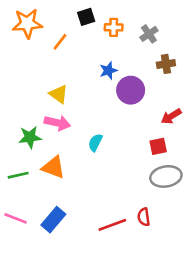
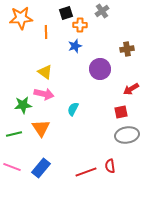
orange cross: (114, 27) -> (80, 25), moved
gray cross: (149, 34) -> (102, 11), moved
orange line: (60, 42) -> (46, 32), turned -40
blue star: (108, 71) -> (75, 46), moved
orange triangle: (53, 167) -> (41, 128), turned 36

